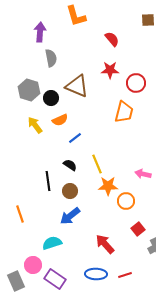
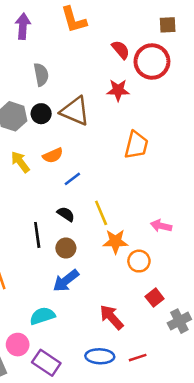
purple arrow: (40, 32) -> (23, 26), moved
red circle: (136, 83) -> (152, 62), moved, size x1.4
black circle: (51, 98) -> (41, 114), moved

